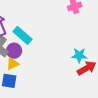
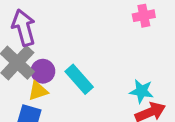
cyan rectangle: (23, 35) -> (79, 79), moved

